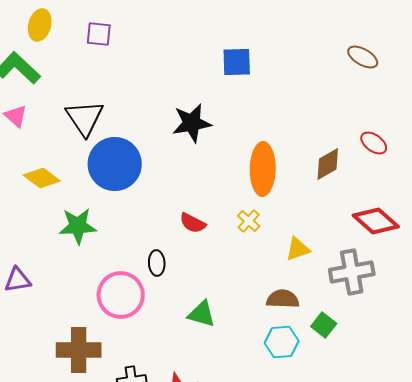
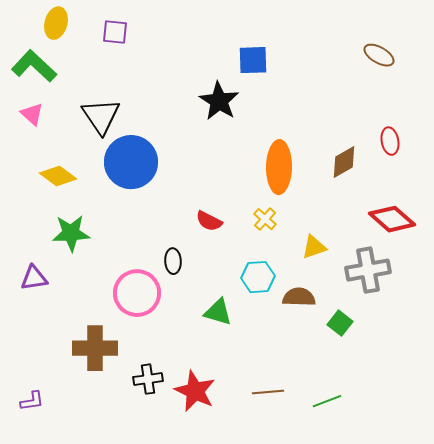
black star: (192, 123) -> (219, 101), moved, turned -30
red ellipse: (374, 143) -> (390, 141), turned 44
green star: (78, 226) -> (71, 233), moved
cyan hexagon: (282, 342) -> (258, 277), moved

